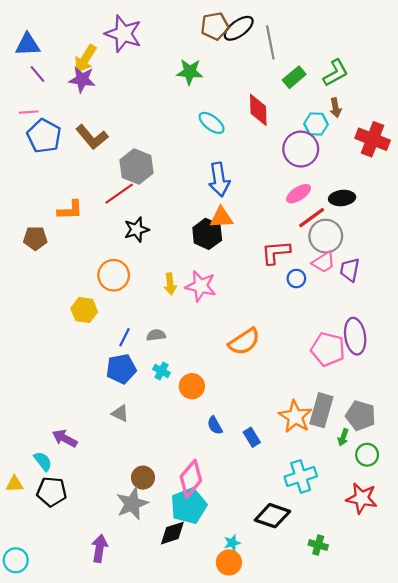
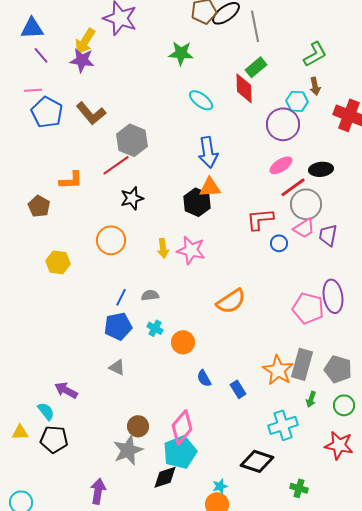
green rectangle: (294, 77) -> (256, 67), moved
brown pentagon: (35, 238) -> (39, 206), turned 30
yellow hexagon: (84, 310) -> (58, 262), moved
green arrow: (343, 437) -> (311, 399), moved

